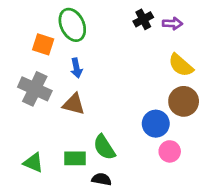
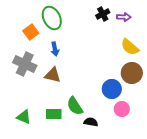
orange square: (43, 44) -> (31, 32), turned 35
black semicircle: (102, 179) -> (91, 122), moved

